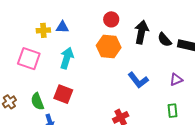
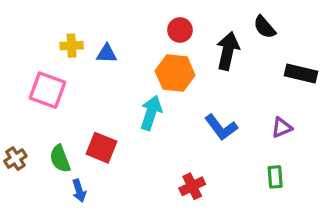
blue triangle: (62, 27) -> (107, 54), moved
black semicircle: (165, 40) -> (264, 27), moved
cyan arrow: (67, 58) -> (151, 113), moved

